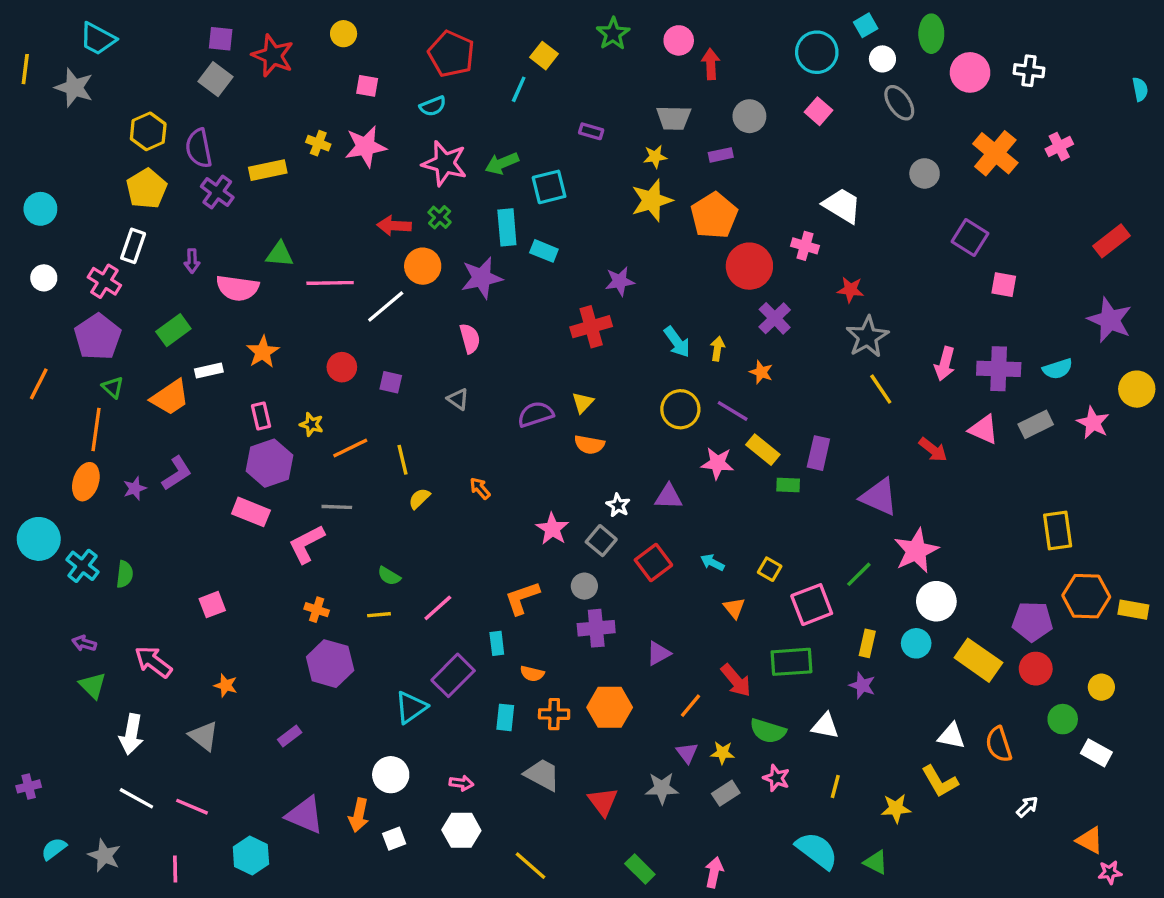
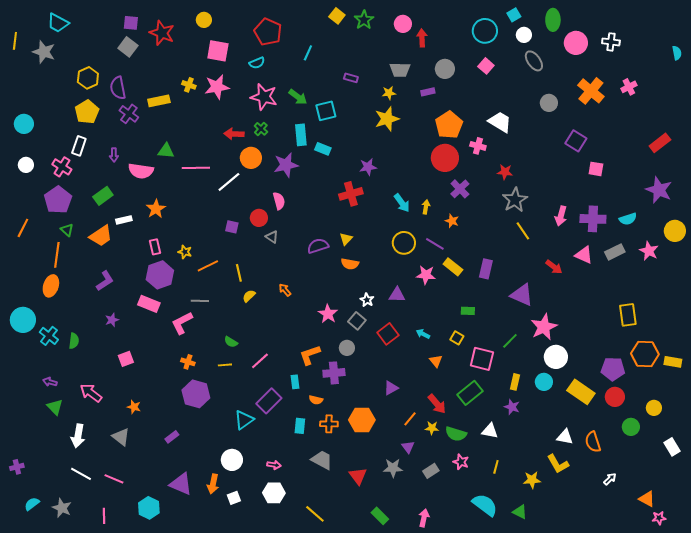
yellow square: (544, 56) -> (337, 16), moved
pink square: (367, 86) -> (218, 51), size x1.6
green arrow: (502, 163) -> (298, 97), turned -120
orange pentagon: (714, 216) -> (449, 125), moved
red circle: (342, 367) -> (259, 218), moved
green rectangle: (788, 485) -> (468, 311), moved
purple star: (135, 488) -> (112, 320), moved
pink square: (812, 605) -> (482, 359), turned 35
purple cross: (596, 628) -> (334, 373), moved
green rectangle: (792, 662) -> (470, 393), turned -35
yellow star: (722, 753) -> (432, 428), moved
white rectangle: (1096, 753) -> (672, 447), moved, turned 30

